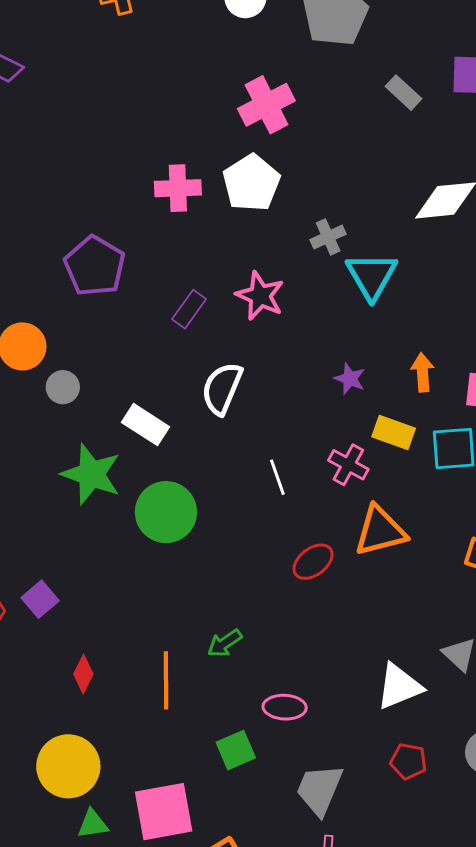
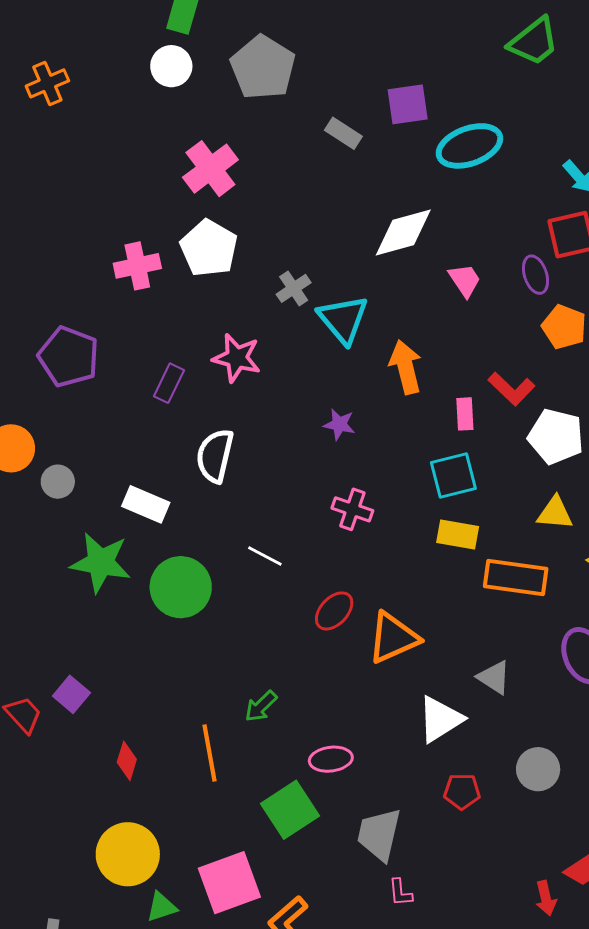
orange arrow: (423, 372) -> (406, 367), moved, size x1.4
yellow rectangle: (394, 433) -> (458, 534), moved
white line: (277, 477) -> (265, 556), moved, turned -33
orange triangle: (380, 531) -> (393, 638), moved
green square: (236, 750) -> (290, 810), size x1.4

